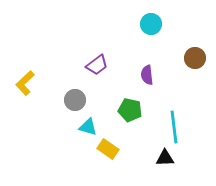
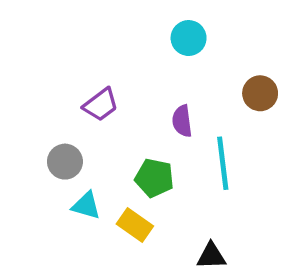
cyan line: (174, 127) -> (223, 163), moved
yellow rectangle: (108, 149) -> (135, 225), moved

